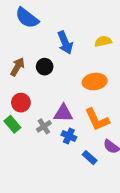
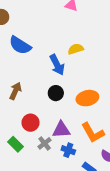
yellow semicircle: (103, 41) -> (76, 49), moved
black circle: (45, 67) -> (56, 93), moved
red circle: (21, 103) -> (31, 123), moved

